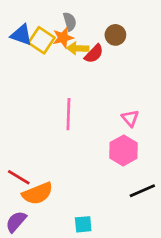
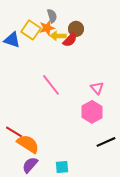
blue triangle: (21, 35) -> (12, 40), moved
brown circle: (115, 35) -> (76, 29), moved
pink line: (68, 114) -> (51, 85), turned -40
orange semicircle: (38, 193) -> (28, 144), turned -125
purple semicircle: (16, 222) -> (30, 165), moved

